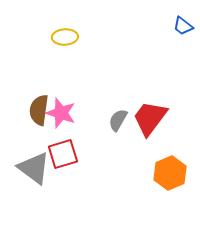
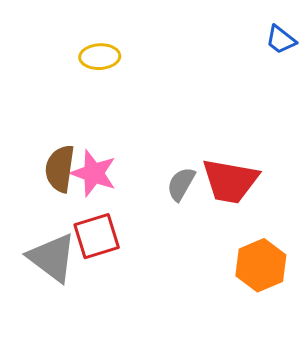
red trapezoid: (150, 118) -> (230, 181), turned -117

